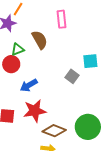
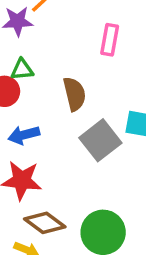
brown semicircle: (40, 40) -> (74, 94), moved
gray square: (72, 76) -> (100, 140), size x1.6

